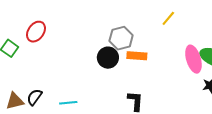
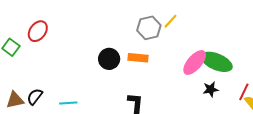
gray hexagon: (121, 38) -> (149, 28), moved
pink ellipse: (193, 59) -> (195, 62), turned 56

